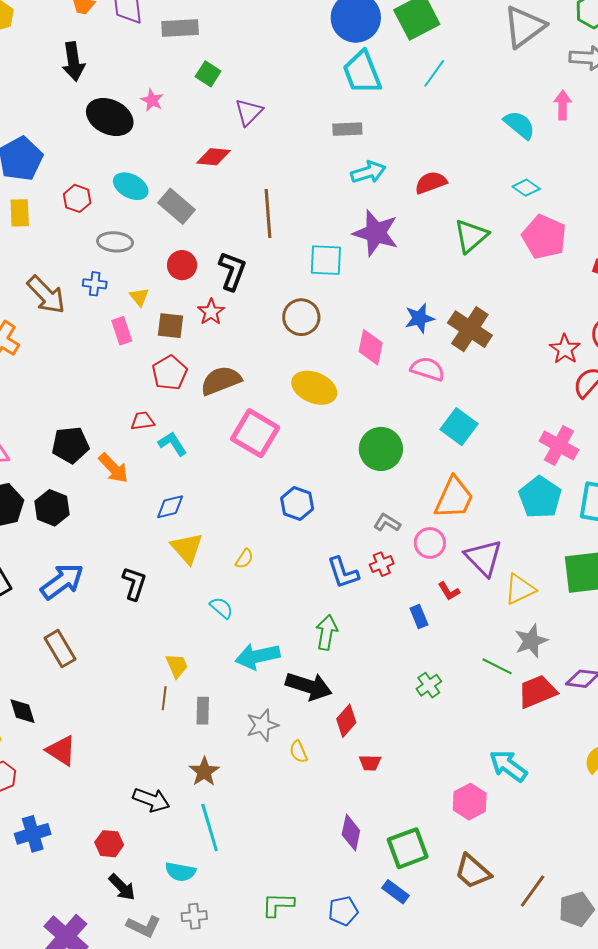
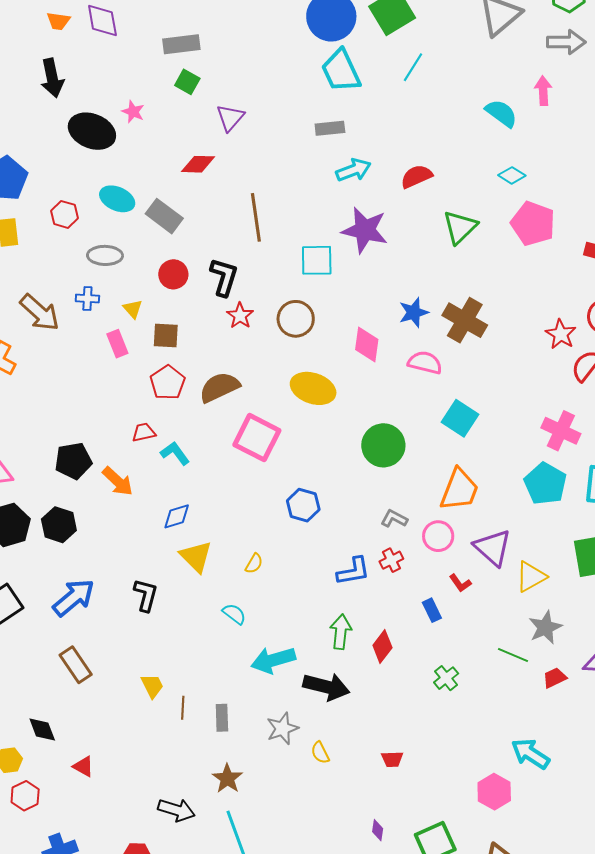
gray rectangle: (180, 28) -> (181, 44), moved
red star: (211, 312) -> (240, 316), moved
blue L-shape: (343, 573) -> (353, 571), turned -78
yellow trapezoid: (177, 666) -> (152, 686), moved
red trapezoid: (537, 692) -> (555, 678), size x0.6
red diamond: (346, 721) -> (382, 647), moved
red triangle: (61, 751) -> (83, 766), size x0.7
purple diamond: (351, 833) -> (378, 830), size x0.6

